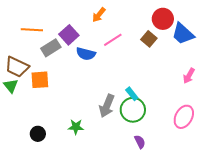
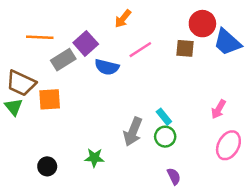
brown square: (149, 39) -> (185, 48), turned -35
pink arrow: (189, 76) -> (219, 109), moved
green circle: (133, 110) -> (165, 137), size x0.7

